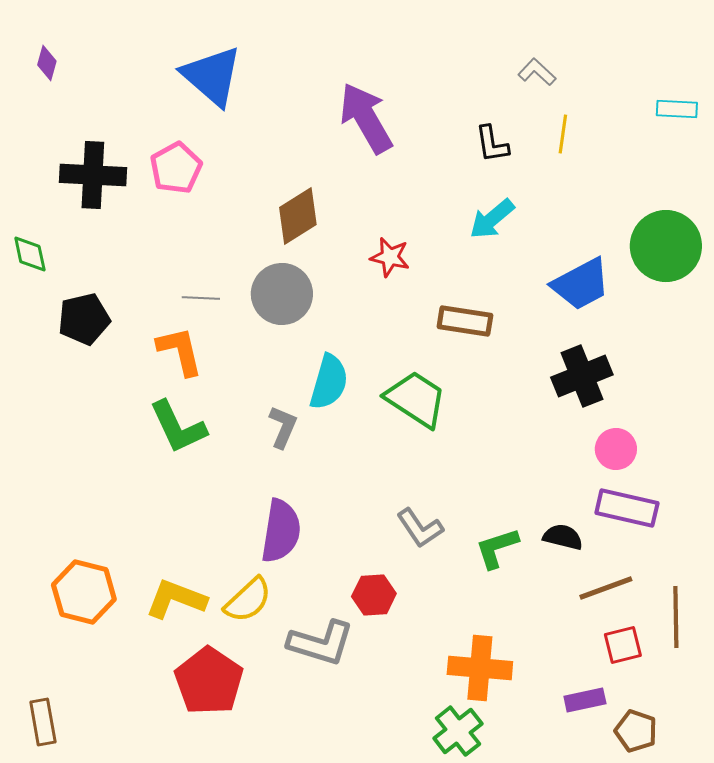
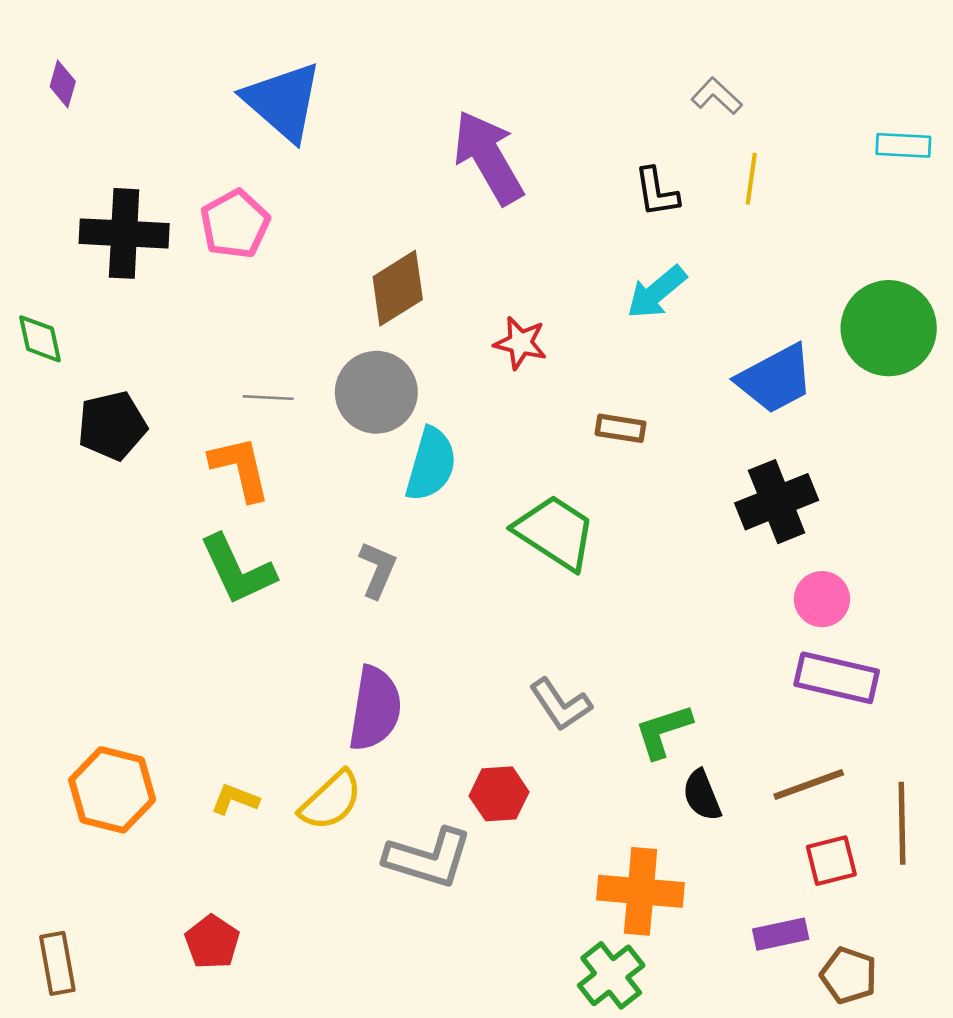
brown rectangle: (465, 321) -> (620, 428), size x0.7
cyan semicircle: (329, 382) -> (431, 464), moved
black semicircle: (563, 537) -> (702, 795), moved, turned -126
yellow L-shape: (176, 599) -> (235, 799), size x0.6
red pentagon: (209, 681) -> (212, 942), moved, size x0.6

